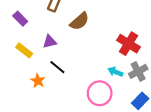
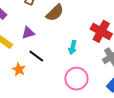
cyan arrow: (115, 72) -> (73, 47), moved, turned -96

